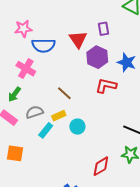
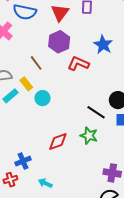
purple hexagon: (97, 57) -> (59, 42), moved
yellow rectangle: (59, 116) -> (26, 84), turned 64

